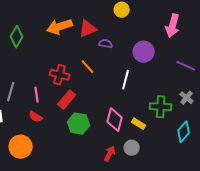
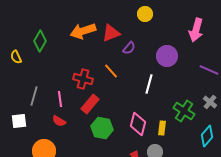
purple semicircle: (106, 44) -> (129, 48), turned 120
green cross: (161, 107) -> (184, 111), turned 30
yellow rectangle: (139, 124) -> (162, 128), turned 64

